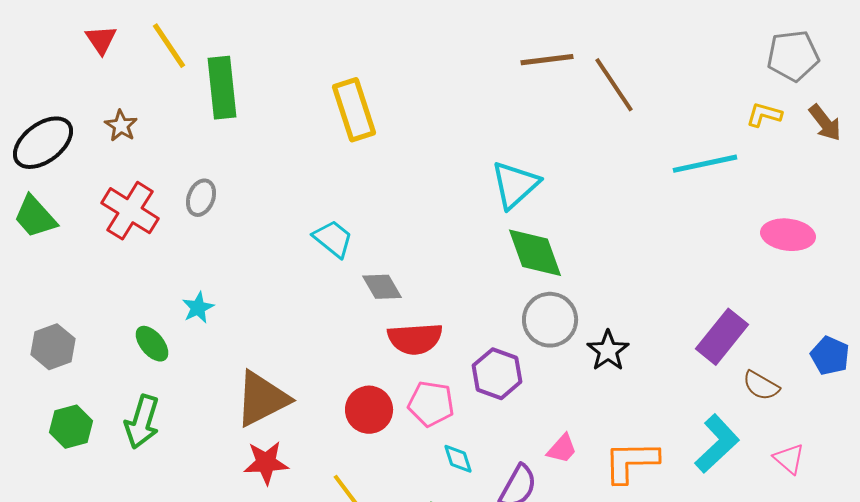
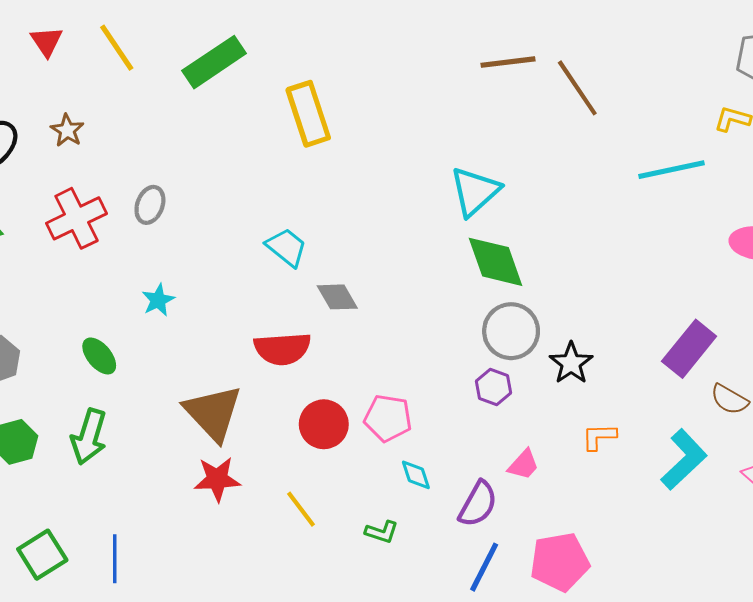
green rectangle: (222, 88) -> (214, 62), moved, turned 62
red cross: (130, 211) -> (76, 218), turned 32
cyan star: (198, 308) -> (158, 300), moved
red semicircle: (415, 339) -> (282, 349), moved
purple hexagon: (497, 374) -> (493, 387), moved, size x0.7
brown triangle: (262, 399) -> (213, 413), turned -46
orange L-shape: (631, 462) -> (599, 437), moved, size x0.6

